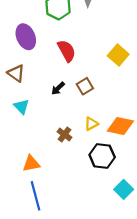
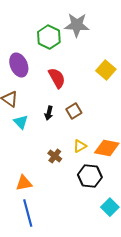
yellow square: (118, 55) -> (106, 70), moved
black arrow: (58, 88) -> (49, 113), turned -32
cyan triangle: (21, 107) -> (21, 122), moved

